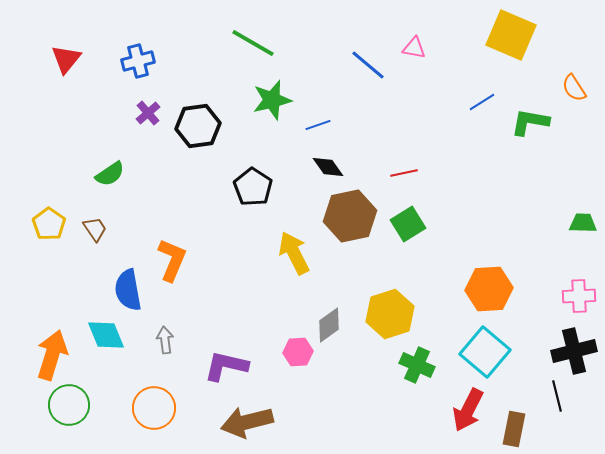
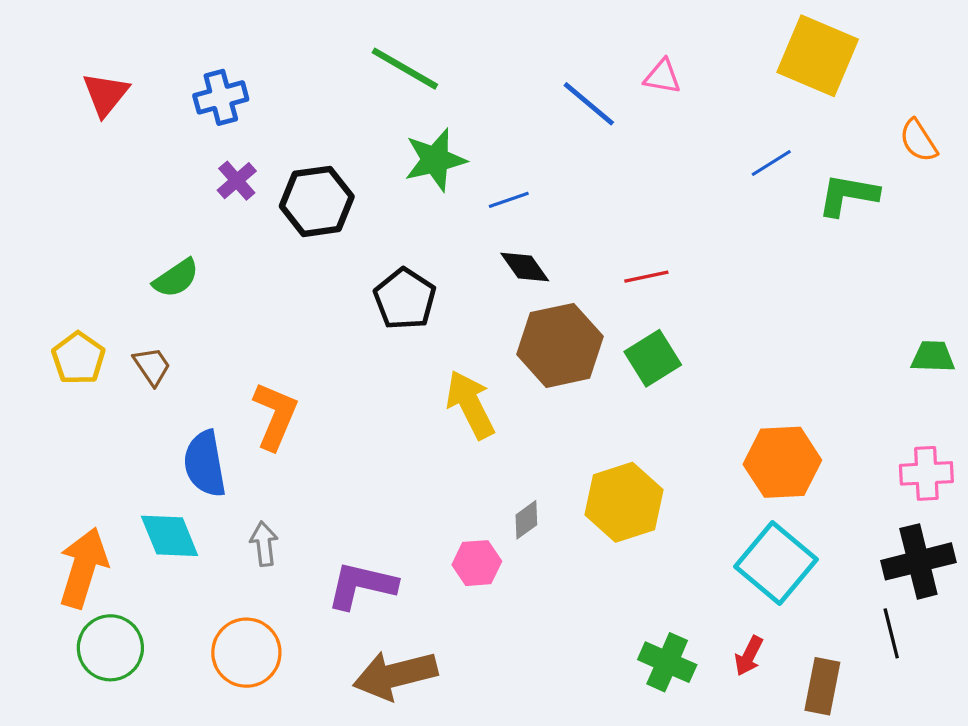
gray diamond: (329, 325) -> (526, 520), size x0.7
green cross: (417, 365) -> (667, 662), moved
red arrow: (468, 410) -> (749, 656), size x0.6

